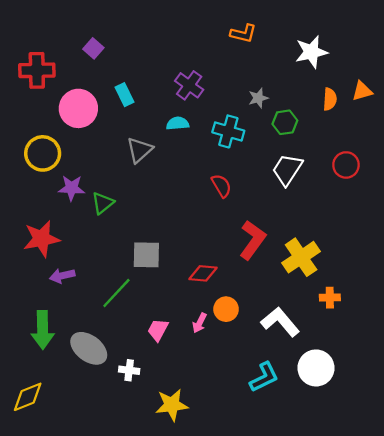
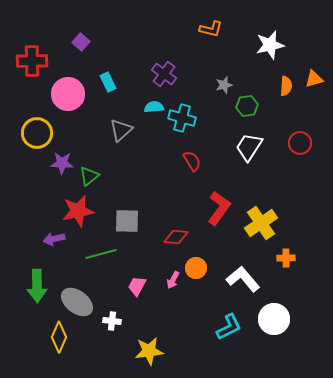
cyan cross: (228, 131) -> (182, 118), moved
red star: (41, 239) -> (78, 211), moved
green line: (116, 293) -> (101, 254), turned 32
yellow diamond: (28, 397) -> (59, 337), moved, turned -44

